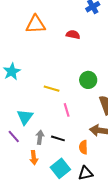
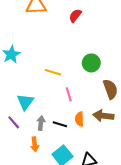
red semicircle: (73, 35) -> (75, 16), turned -64
orange semicircle: (83, 147) -> (79, 119), moved

